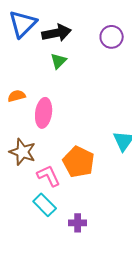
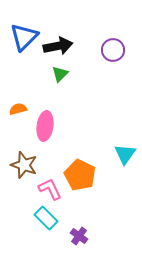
purple cross: (78, 223) -> (79, 236), turned 36

